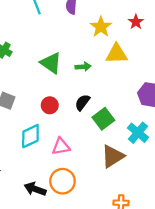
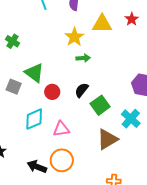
yellow star: (101, 27) -> (74, 37), moved
yellow triangle: (117, 54) -> (102, 24), moved
green triangle: (51, 63) -> (34, 73), moved

